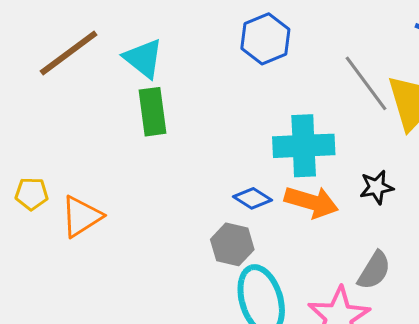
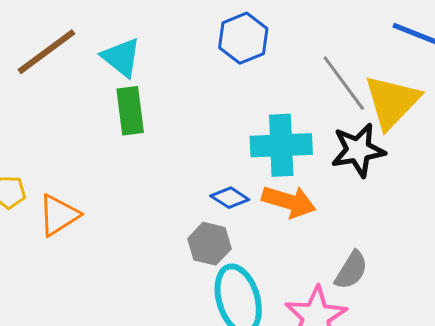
black star: (376, 187) -> (358, 150), moved, size x1.6

